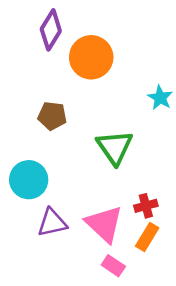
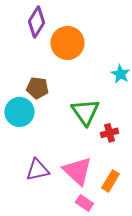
cyan circle: (29, 180) -> (19, 112), moved
red cross: (146, 206) -> (109, 133), moved

